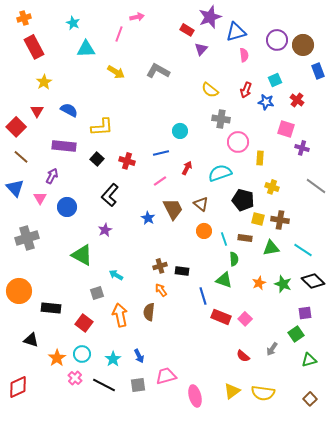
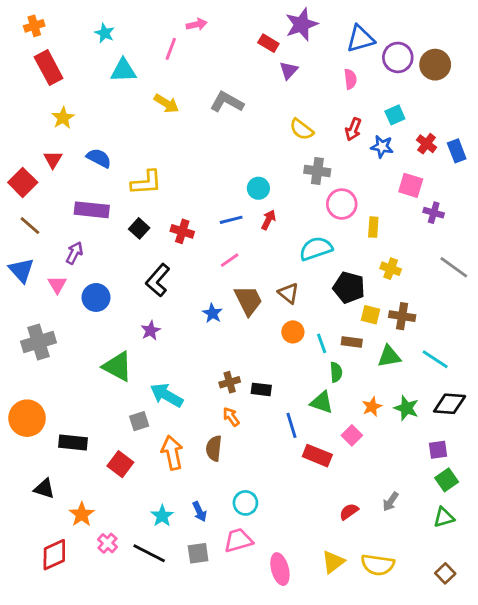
blue triangle: (236, 32) -> (360, 39), moved
blue rectangle: (318, 71) -> (457, 151), moved
red arrow: (187, 168) -> (268, 220), moved
cyan arrow: (116, 275) -> (166, 395), size x1.6
black diamond: (313, 281) -> (450, 404), turned -40
pink square: (245, 319) -> (352, 435), moved
green square: (296, 334) -> (447, 480), moved
cyan circle: (82, 354) -> (245, 503), moved
red semicircle: (243, 356) -> (349, 512), turned 104
red diamond: (18, 387) -> (54, 555), moved

